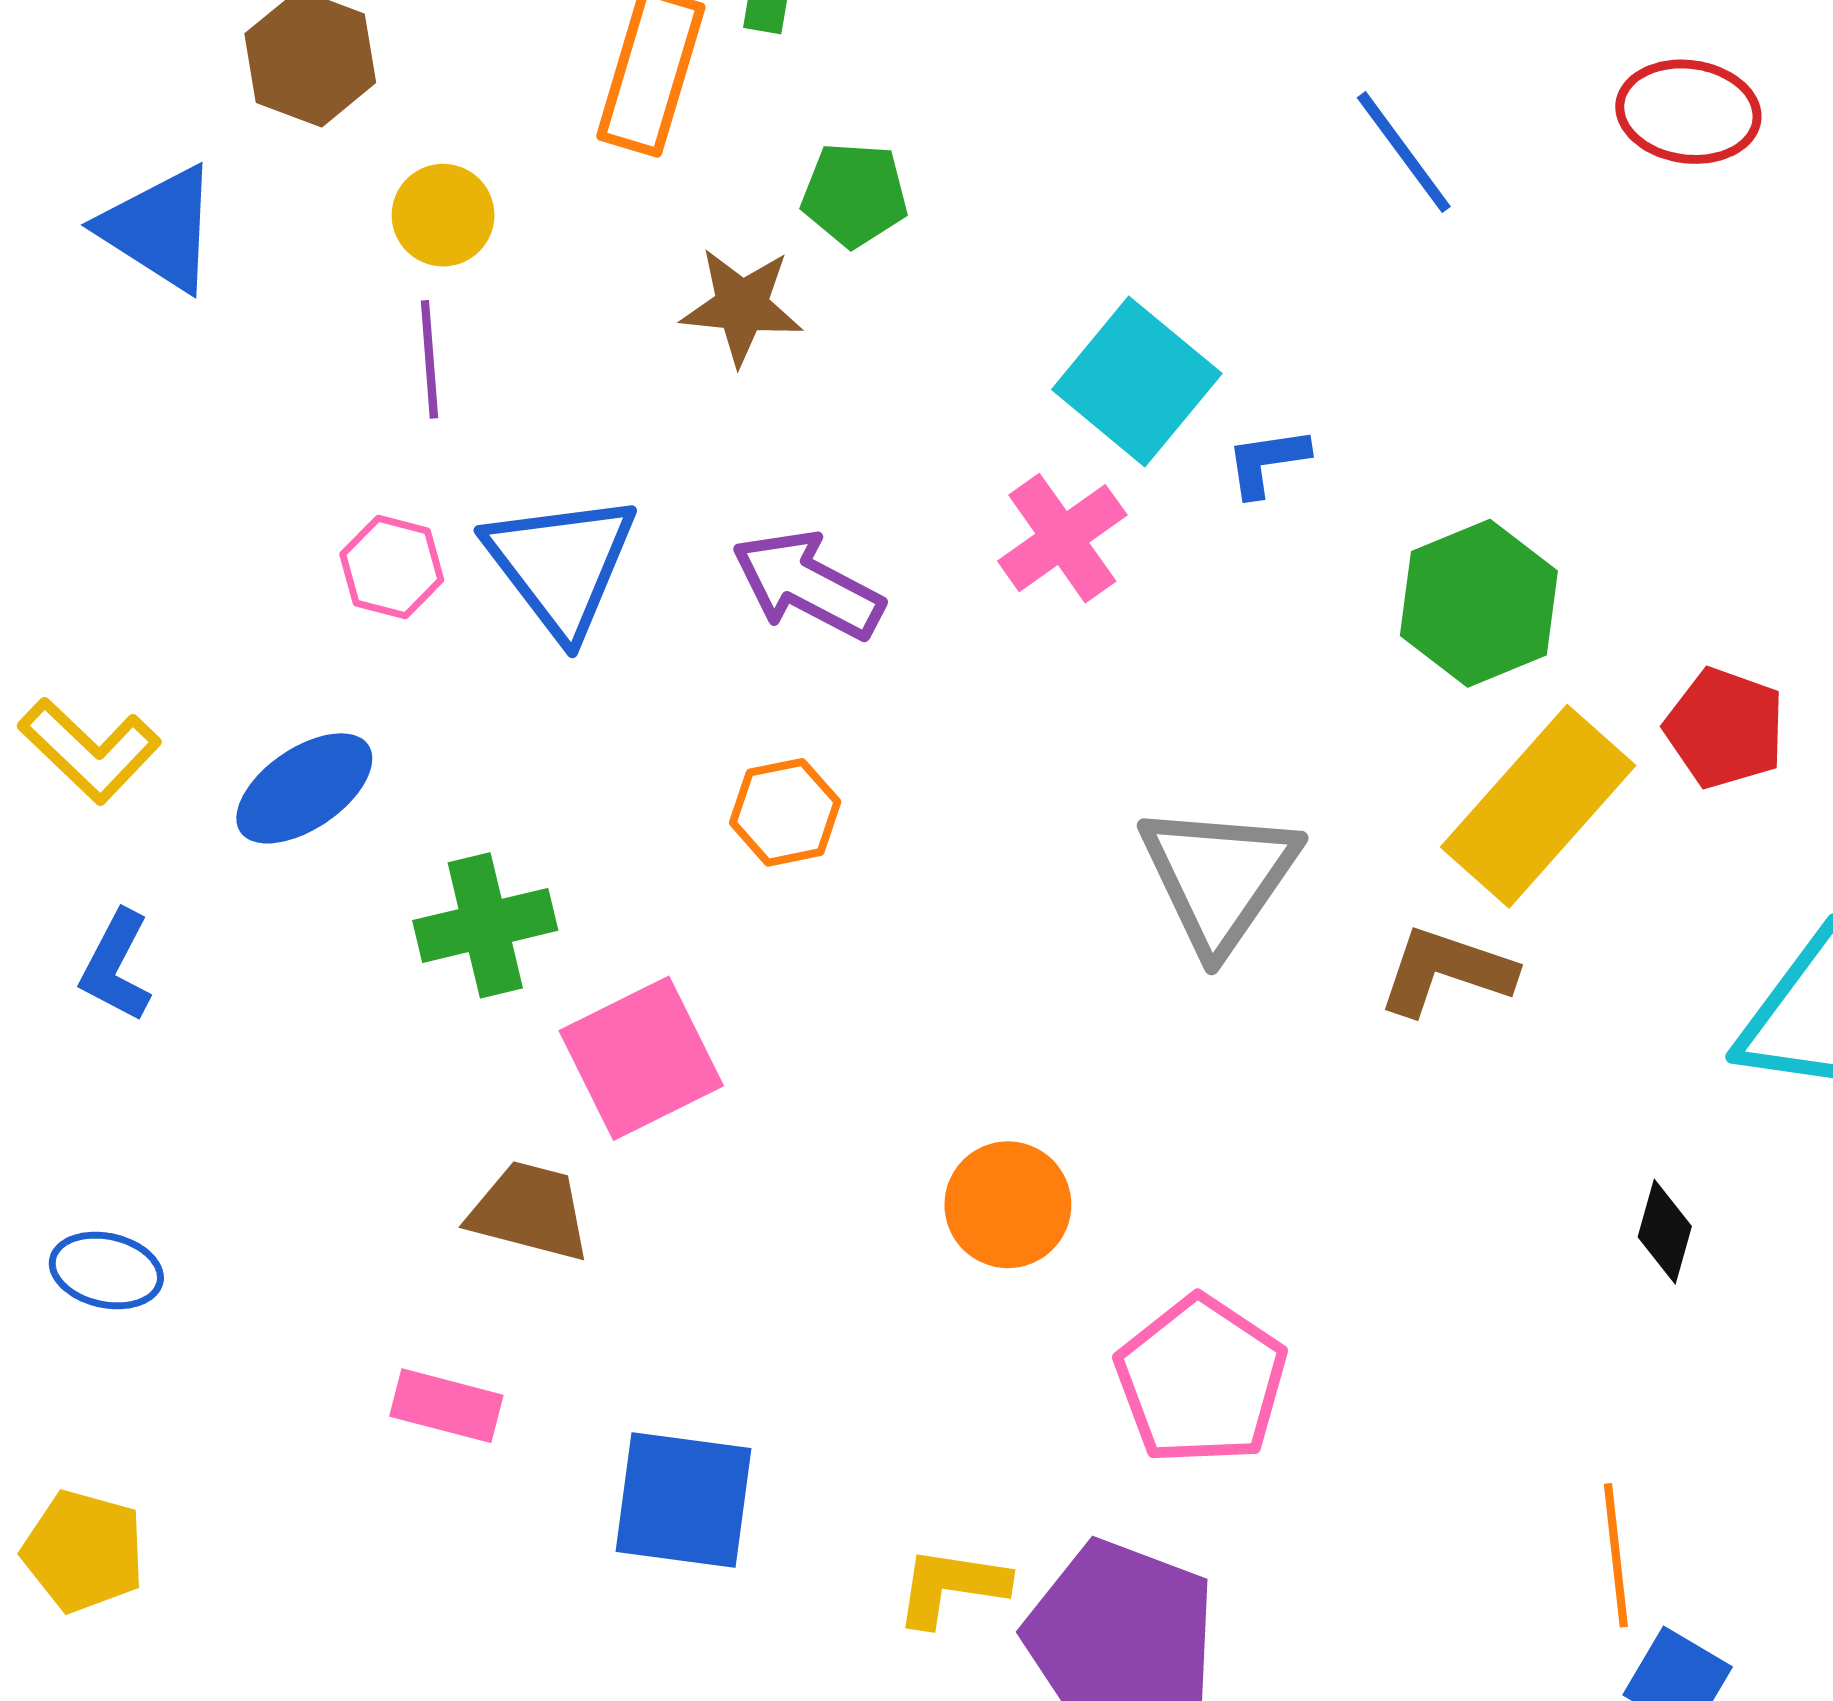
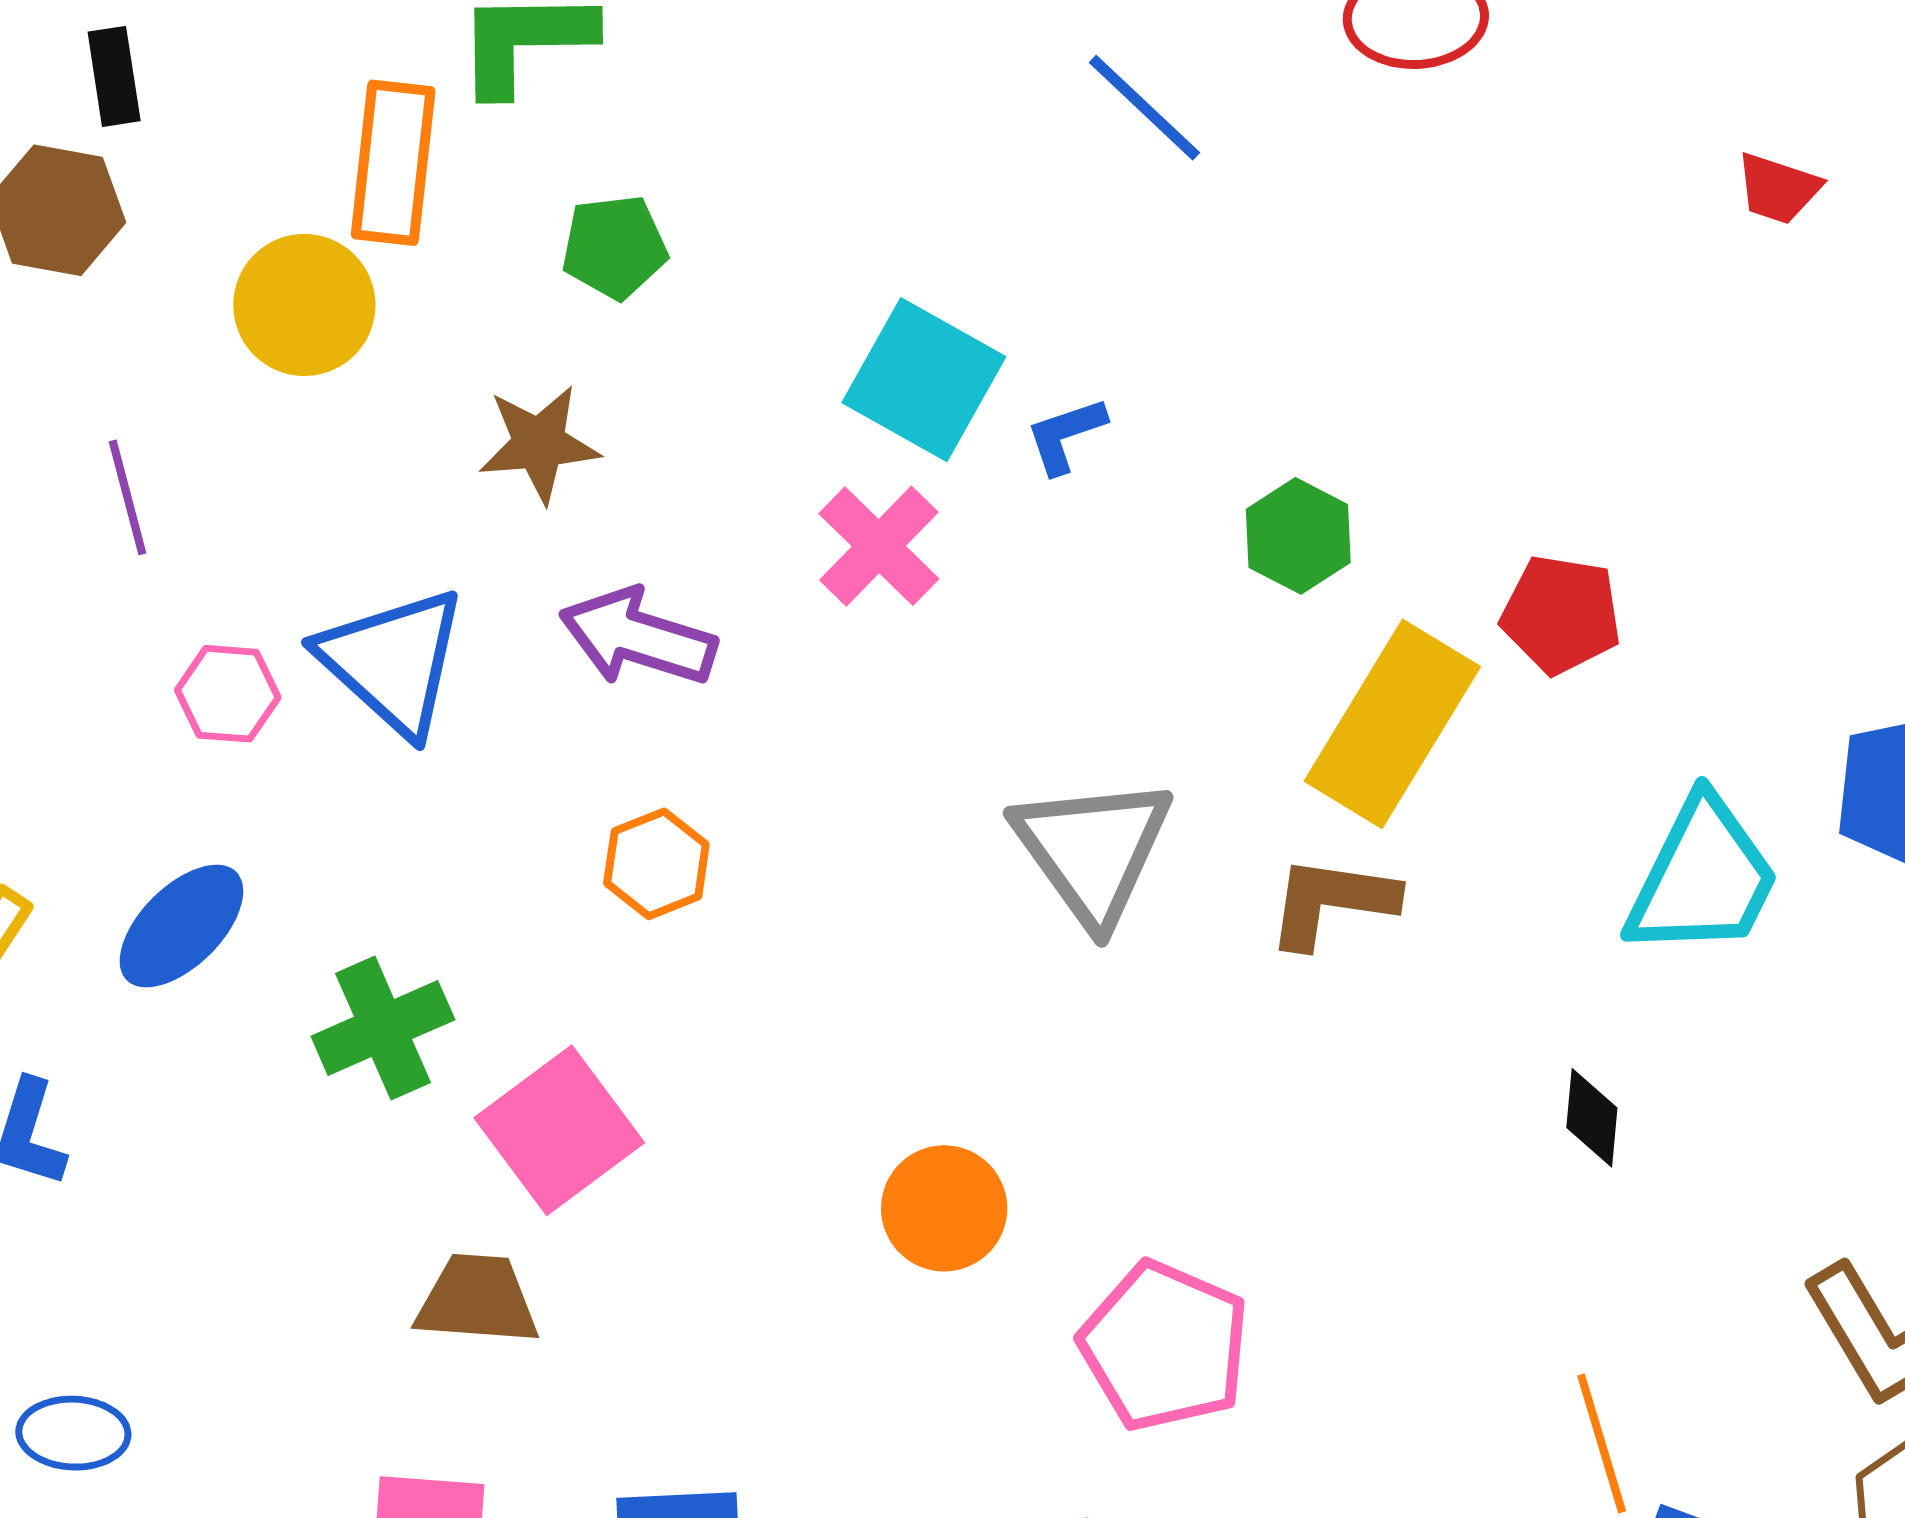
yellow circle: (443, 215) -> (304, 305), moved, size x1.4
brown star: (742, 306) -> (539, 444), moved
purple line: (429, 359) -> (128, 497), moved
green hexagon: (1479, 603) -> (1298, 536), size x0.7

